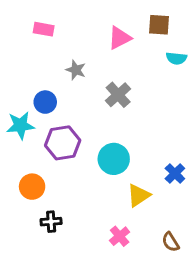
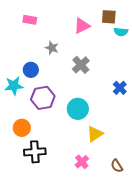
cyan semicircle: (176, 58) -> (121, 32), moved
blue cross: (175, 173) -> (120, 88), moved
black cross: (51, 222) -> (35, 152), size x1.5

